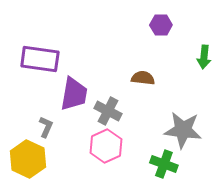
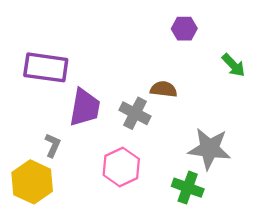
green arrow: (204, 57) -> (233, 65), turned -50
gray cross: (108, 111) -> (135, 113), moved

